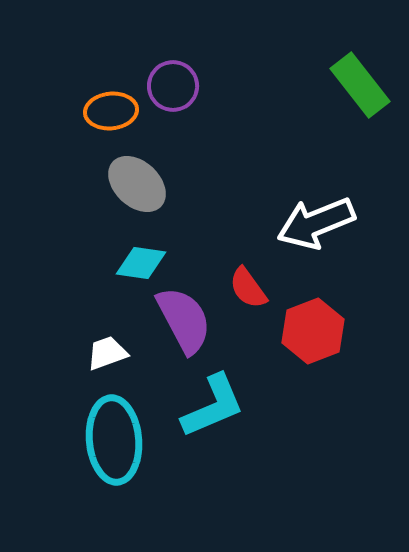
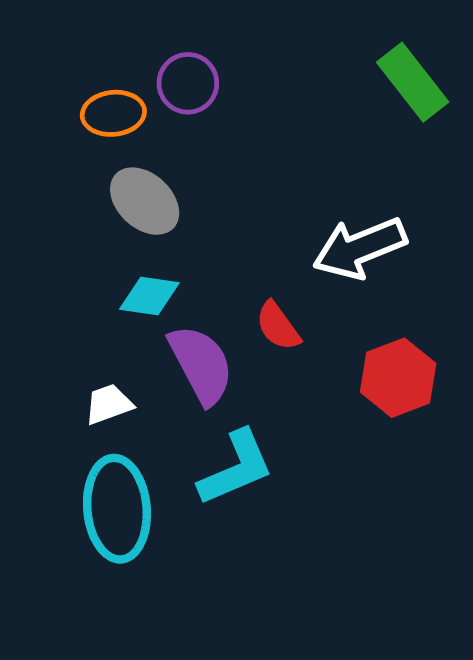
red hexagon: (313, 331) -> (398, 378), moved

